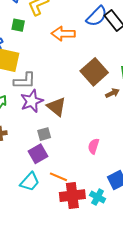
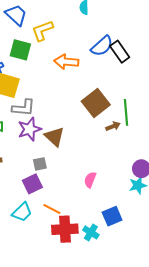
green square: (18, 25) -> (20, 50), size x1.5

